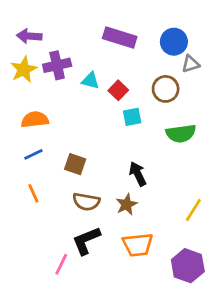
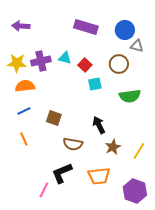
gray triangle: (191, 64) -> (137, 46), turned 32
purple cross: (57, 65) -> (41, 61), moved
yellow star: (24, 69) -> (17, 63), moved, turned 30
brown semicircle: (86, 202) -> (73, 144), moved
brown star: (127, 204) -> (113, 147), moved

